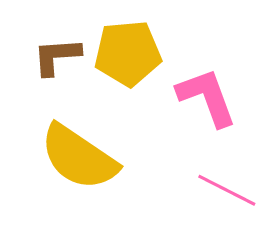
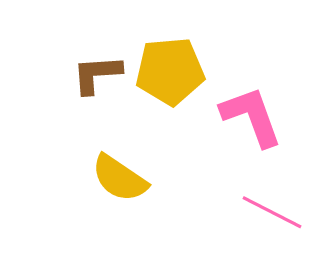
yellow semicircle: (79, 157) -> (120, 178), size x0.7

